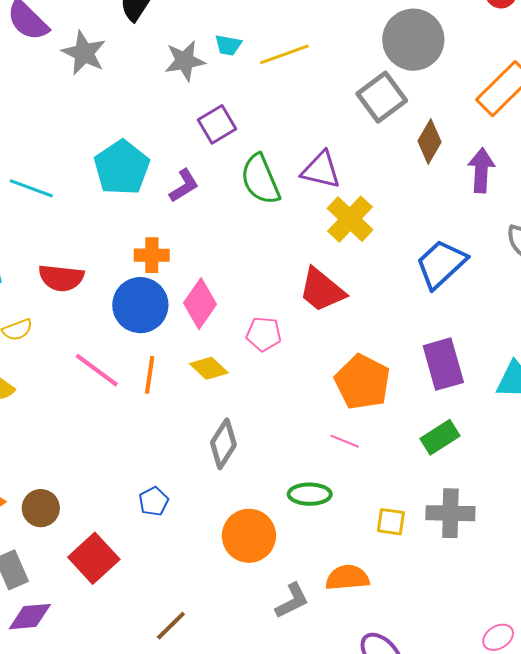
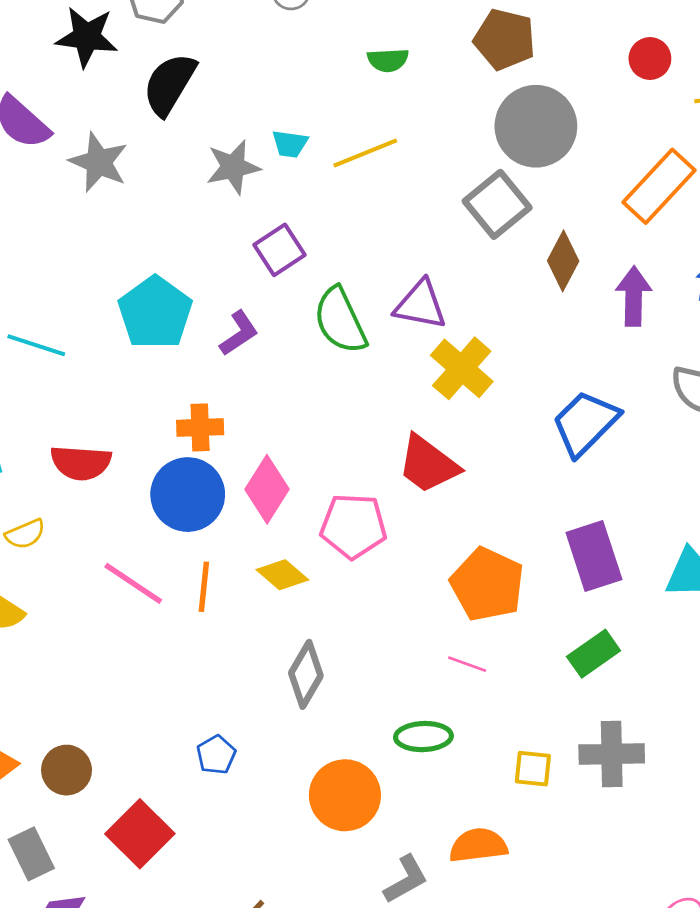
pink pentagon: (264, 334) -> (353, 526), size x1.4

